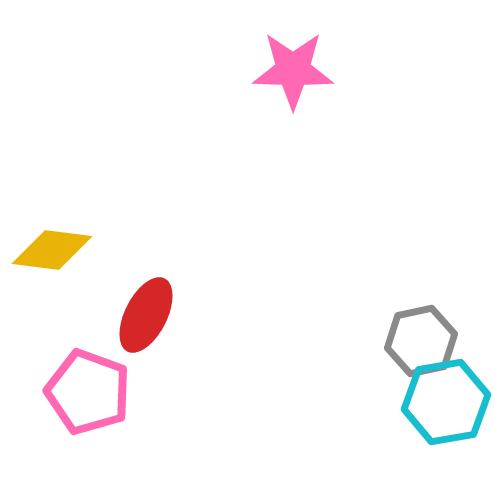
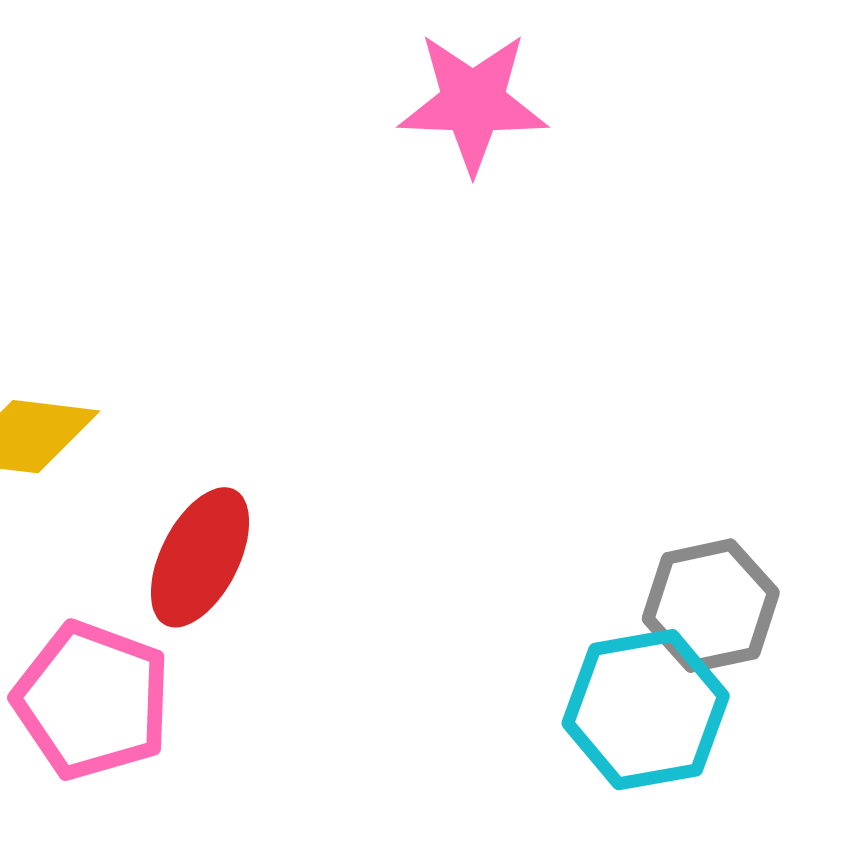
cyan hexagon: (446, 402) -> (646, 710), moved

